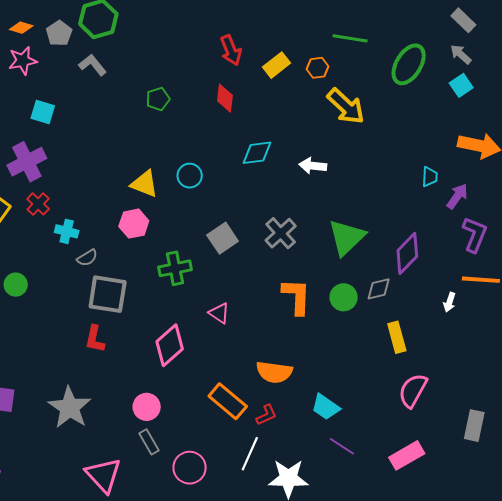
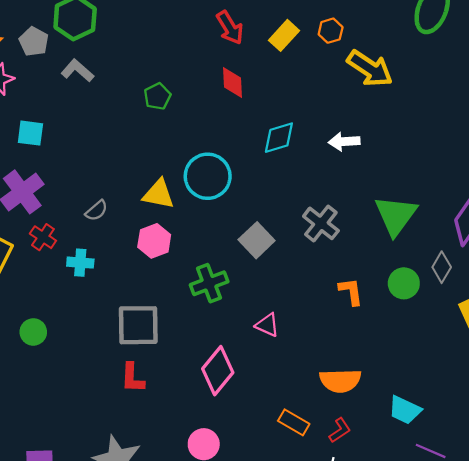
cyan circle: (190, 176) -> (208, 176), size x1.6
gray semicircle: (87, 258) -> (97, 211), moved
gray diamond: (379, 289) -> (442, 267), turned -36
orange L-shape: (297, 296) -> (351, 291), size x0.7
orange rectangle: (228, 401) -> (294, 422), size x0.7

